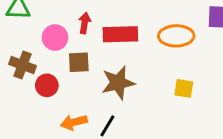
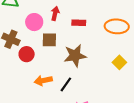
red rectangle: (120, 34) -> (79, 23), size x0.6
yellow square: (184, 88) -> (119, 62), turned 32

